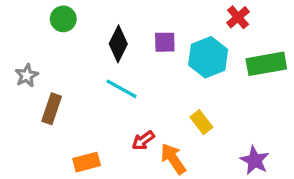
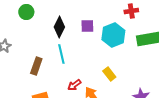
red cross: (238, 17) -> (131, 11), turned 32
cyan line: (122, 89) -> (61, 54), turned 48
brown rectangle: (52, 109) -> (36, 66), moved

